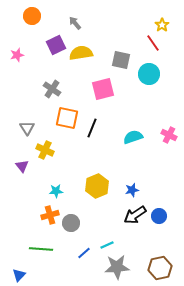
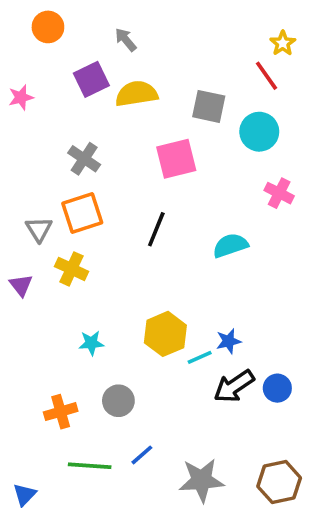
orange square: (67, 118) -> (82, 213), moved, turned -30
pink cross: (169, 135) -> (279, 193), moved
purple triangle: (22, 166) -> (21, 285), moved
orange cross: (50, 215) -> (61, 412), moved
cyan line: (107, 245) -> (200, 357), moved
green line: (41, 249) -> (90, 466), moved

